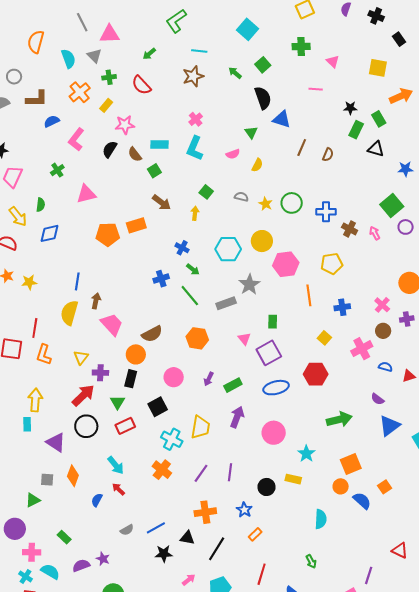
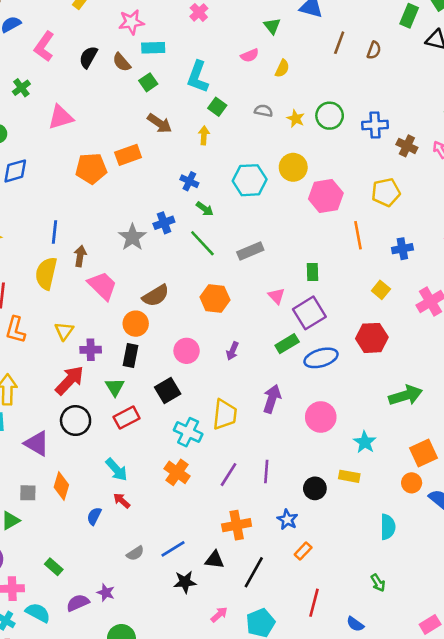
pink star: (125, 125) -> (131, 22), moved
cyan L-shape: (195, 148) -> (198, 77), moved
gray star: (249, 284) -> (132, 237), moved
green rectangle: (233, 385) -> (287, 344), moved

